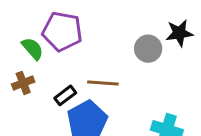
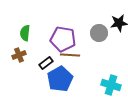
purple pentagon: (62, 31) -> (63, 39), moved
green semicircle: (33, 49) -> (25, 33), turned -133

